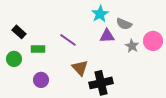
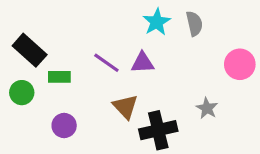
gray semicircle: (124, 24) -> (194, 24), moved, turned -126
black rectangle: (19, 32) -> (30, 50), size x1.5
purple triangle: (107, 36) -> (143, 63), moved
gray star: (132, 46) -> (207, 108), moved

